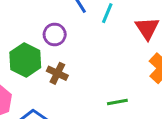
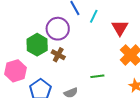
purple circle: (55, 34) -> (58, 29), size x1.5

